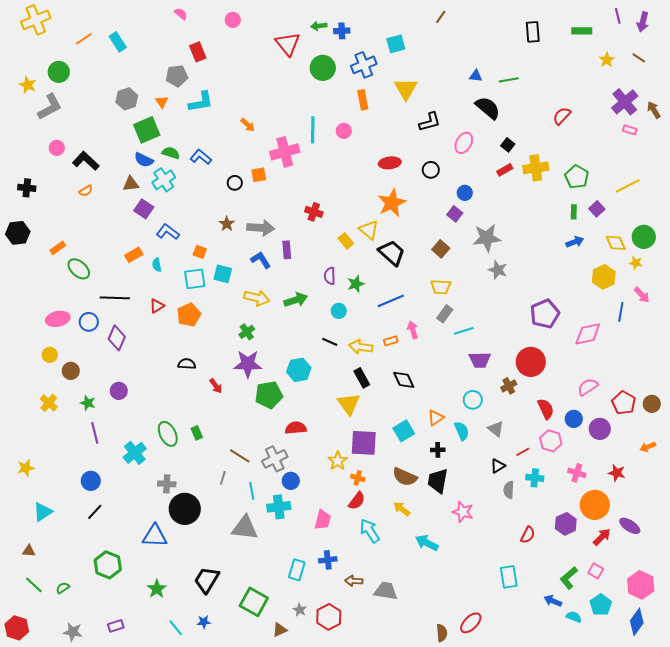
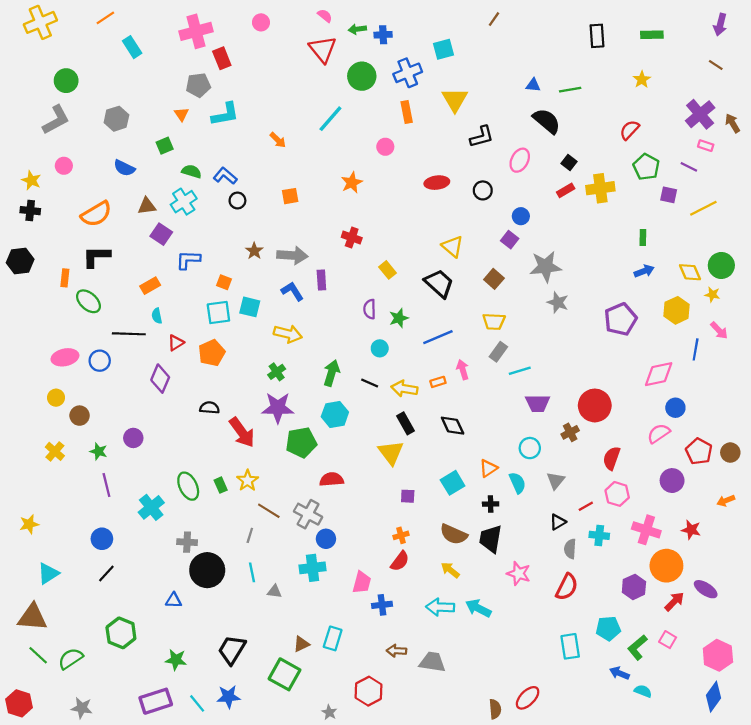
pink semicircle: (181, 14) -> (325, 16), moved
purple line: (618, 16) -> (689, 167), moved, turned -49
orange line: (84, 39) -> (105, 18), moved
yellow star: (607, 60) -> (642, 80), moved
yellow star: (28, 85) -> (31, 180), moved
gray hexagon: (127, 99) -> (116, 119), moved
green square: (147, 130) -> (165, 146), size x0.6
cyan line: (313, 130) -> (330, 119), moved, turned 40
pink cross: (285, 152) -> (196, 31), moved
blue semicircle: (144, 160) -> (124, 168), moved
black L-shape: (86, 161) -> (96, 257), moved, turned -44
green pentagon: (577, 177) -> (646, 167), moved
black circle: (235, 183) -> (237, 200), moved
orange semicircle: (86, 191) -> (96, 214), size x2.0
orange star: (392, 203) -> (352, 183), moved, size x0.7
purple square: (597, 209) -> (669, 195), moved, turned -35
yellow triangle: (369, 230) -> (453, 246), moved
blue L-shape: (168, 232) -> (188, 260), turned -35
orange rectangle: (58, 248) -> (65, 278), turned -49
cyan semicircle: (157, 265) -> (157, 316), moved
green arrow: (296, 300) -> (332, 373), moved, turned -55
purple pentagon: (545, 314) -> (621, 319), moved
purple diamond: (117, 338) -> (160, 379), moved
red arrow: (216, 386) -> (242, 432), size x1.8
red semicircle: (546, 409) -> (612, 458), turned -135
blue circle: (574, 419) -> (675, 408), moved
gray triangle: (496, 429) -> (556, 481), turned 30
purple square: (364, 443) -> (408, 496), size x0.5
gray cross: (275, 459) -> (308, 514), turned -35
yellow star: (338, 461) -> (248, 481), moved
pink cross: (577, 473) -> (646, 530), size x1.4
orange cross: (358, 478) -> (401, 535), turned -32
cyan line: (252, 491) -> (252, 572), moved
gray triangle: (245, 528) -> (274, 591), size x0.5
cyan arrow: (370, 531) -> (440, 607), moved, turned -55
red semicircle: (528, 535) -> (567, 587), moved, size x1.4
blue triangle: (155, 536) -> (174, 600), size x0.6
brown triangle: (29, 551) -> (32, 617), size x2.0
blue cross: (328, 560) -> (382, 605), moved
green semicircle: (63, 588) -> (71, 659), size x1.6
green star: (157, 589) -> (176, 660), turned -30
cyan pentagon: (601, 605) -> (608, 628), moved, turned 30
gray star: (300, 610) -> (329, 712), moved
blue star: (204, 622) -> (228, 697), size x1.5
purple rectangle: (116, 626) -> (156, 701), moved, size x1.8
brown triangle: (280, 630) -> (301, 644), moved

